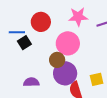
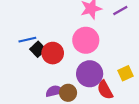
red circle: (41, 22) -> (53, 53), moved
brown circle: (57, 60) -> (68, 93), moved

